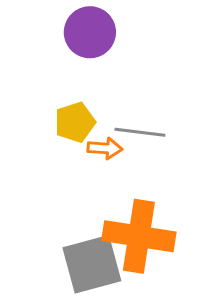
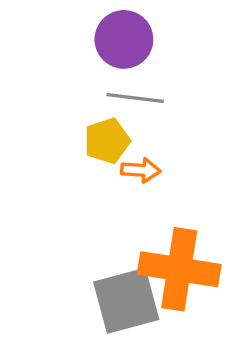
gray line: (140, 132) -> (135, 98), moved

